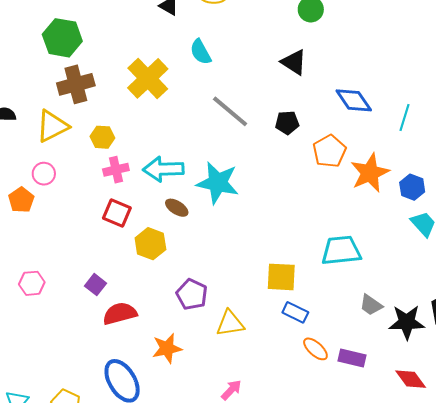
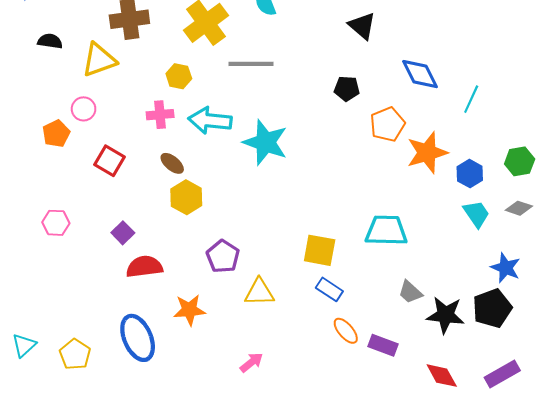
gray line: (230, 111) -> (251, 64), moved, turned -48
yellow hexagon: (102, 137) -> (179, 76), moved
brown ellipse: (177, 208) -> (172, 163), moved
red square: (117, 213) -> (109, 161), moved

